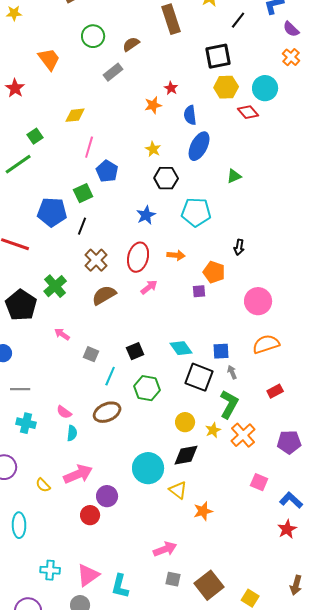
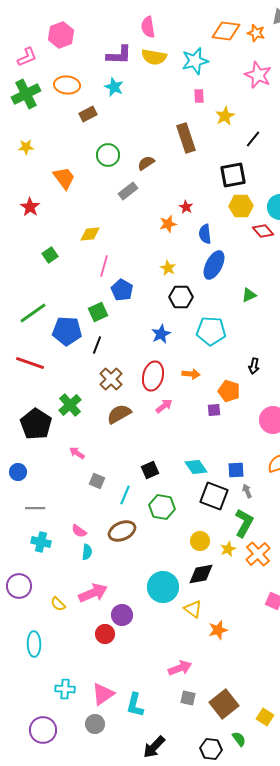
yellow star: (14, 13) -> (26, 147), moved
green line: (18, 164) -> (33, 313), moved
gray square: (91, 354) -> (97, 481), moved

